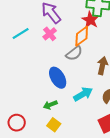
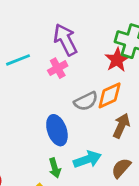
orange diamond: (82, 36) -> (110, 95), moved
green arrow: (50, 105) -> (55, 168), moved, turned -96

